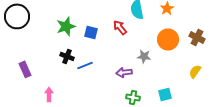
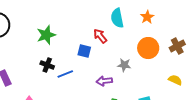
blue square: (91, 32) -> (84, 51), moved
brown cross: (197, 37) -> (177, 46), turned 35
yellow semicircle: (195, 71) -> (175, 80), turned 80

